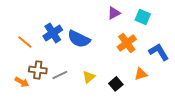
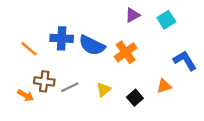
cyan square: (143, 17) -> (166, 20), turned 35
blue cross: (53, 33) -> (62, 38), turned 36
orange cross: (127, 43) -> (126, 52), moved

